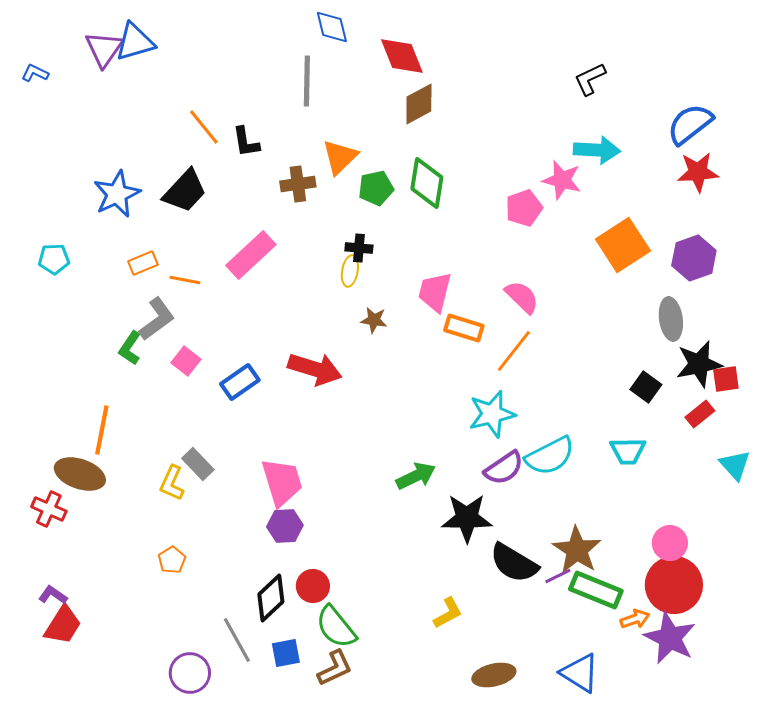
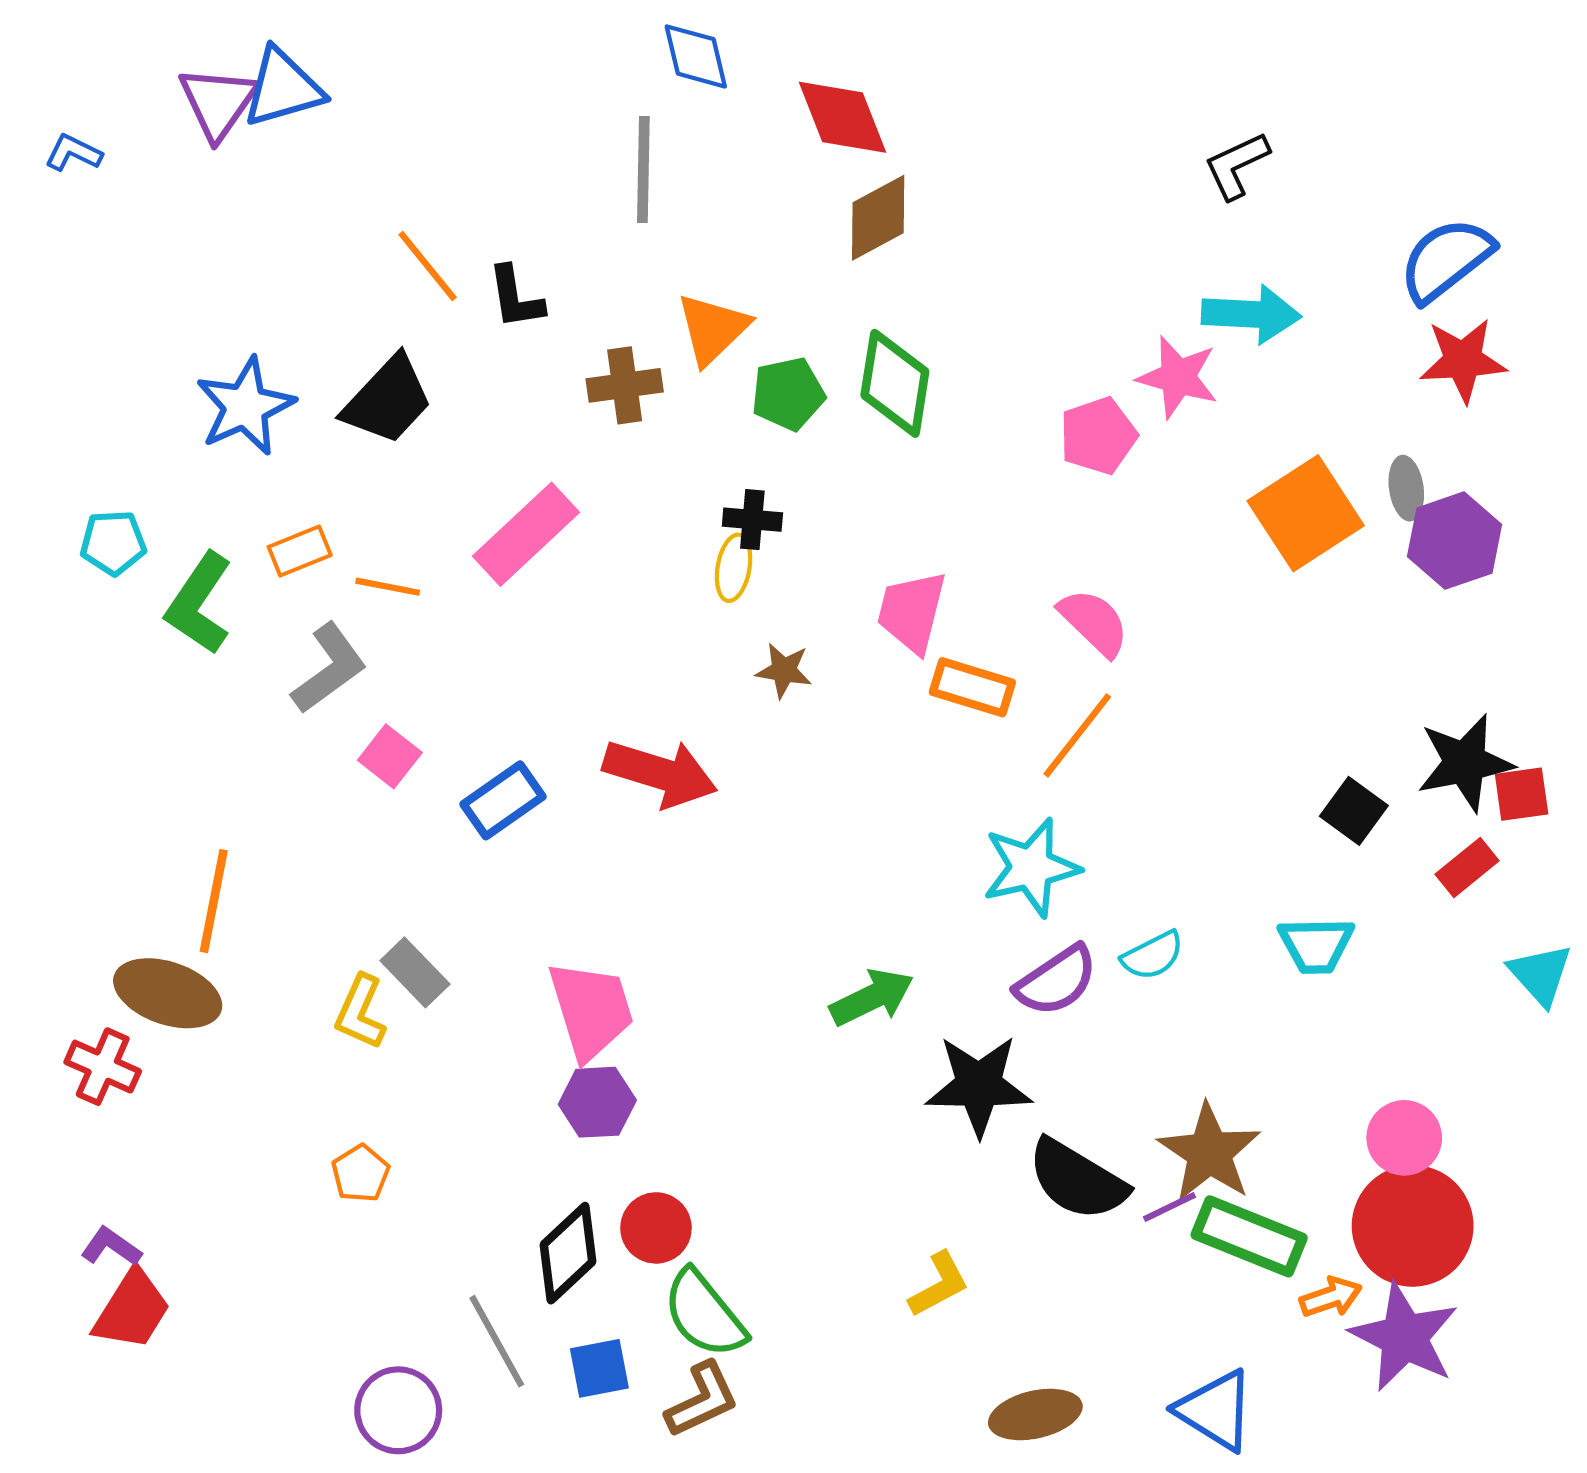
gray ellipse: (671, 319) -> (1406, 488), moved, size x0.7
green L-shape: (130, 348) -> (199, 603), moved, size x1.4
cyan semicircle: (550, 456) -> (1153, 956), size x0.6

